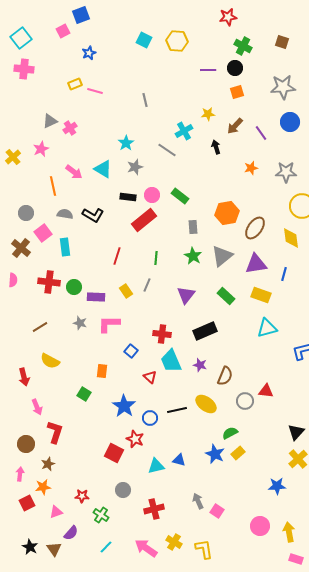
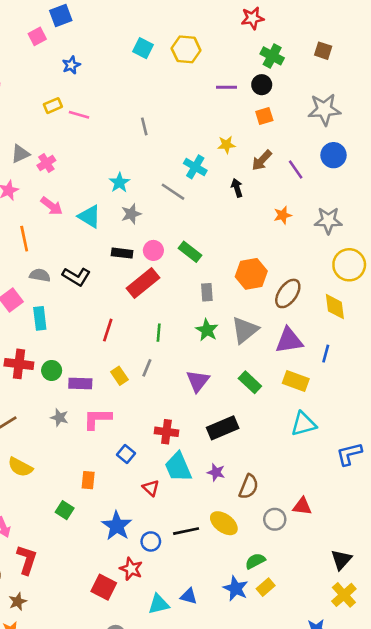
cyan cross: (184, 131) -> (195, 167), turned -30
pink arrow: (74, 172) -> (52, 206), moved

